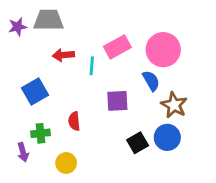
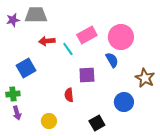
cyan line: (92, 66) -> (68, 49), turned -40
brown star: (174, 105) -> (145, 78), moved
red semicircle: (74, 121) -> (69, 95), moved
green cross: (40, 133) -> (13, 94), moved
black square: (138, 143) -> (97, 123), moved

